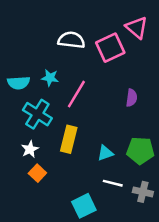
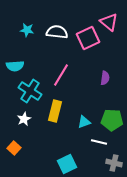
cyan star: (50, 78) -> (27, 30), moved
orange square: (37, 173) -> (14, 148), moved
white line: (113, 183) -> (99, 142), moved
gray cross: (143, 192) -> (114, 163), moved

